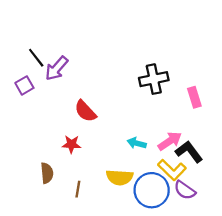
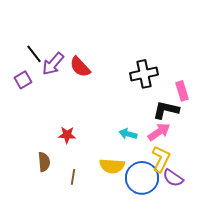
red semicircle: (85, 111) -> (80, 67), moved
black L-shape: (189, 152) -> (166, 110), moved, turned -40
yellow L-shape: (172, 170) -> (161, 159), turned -108

